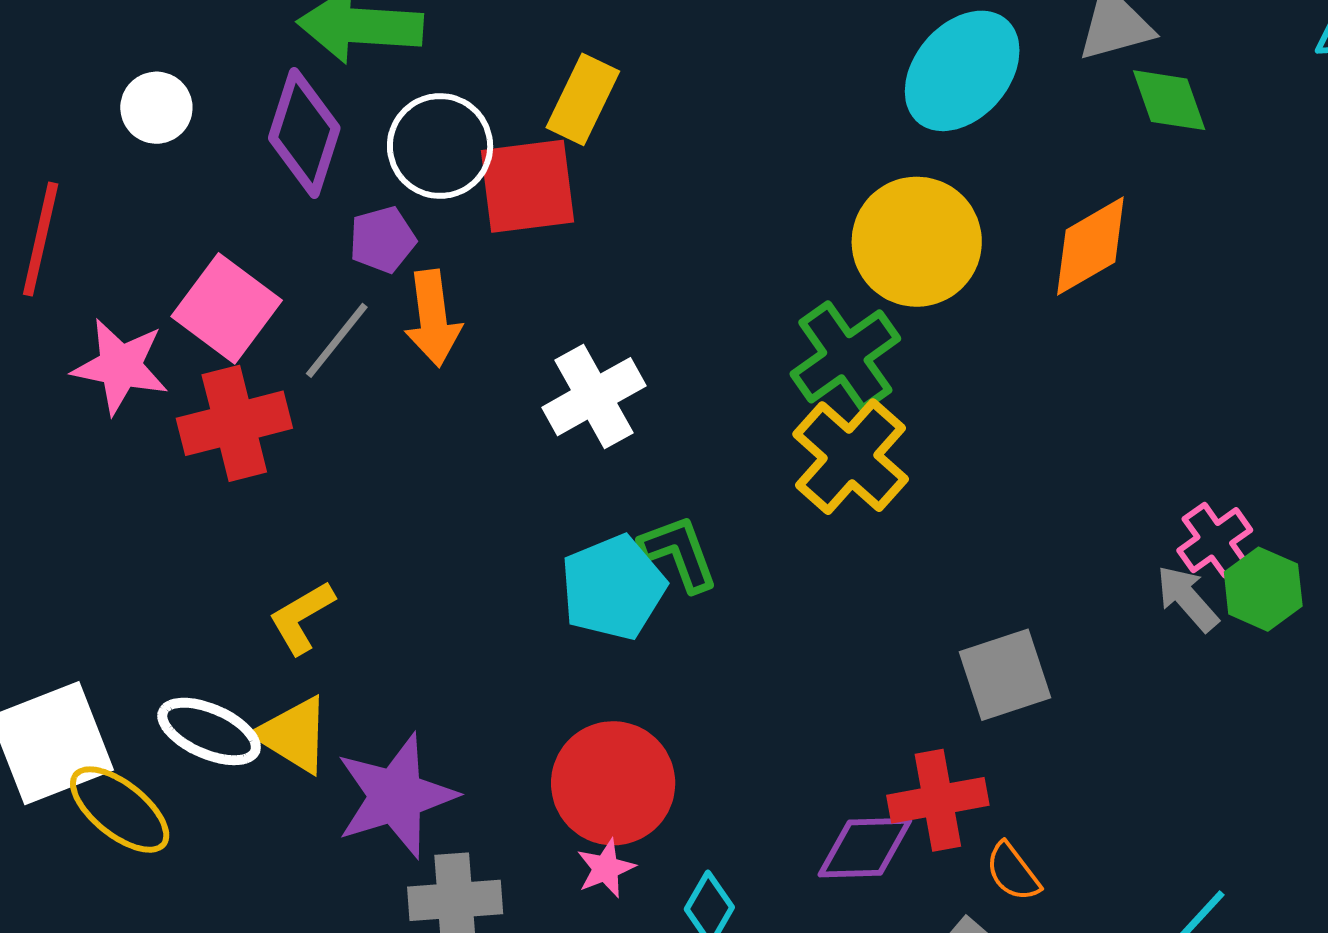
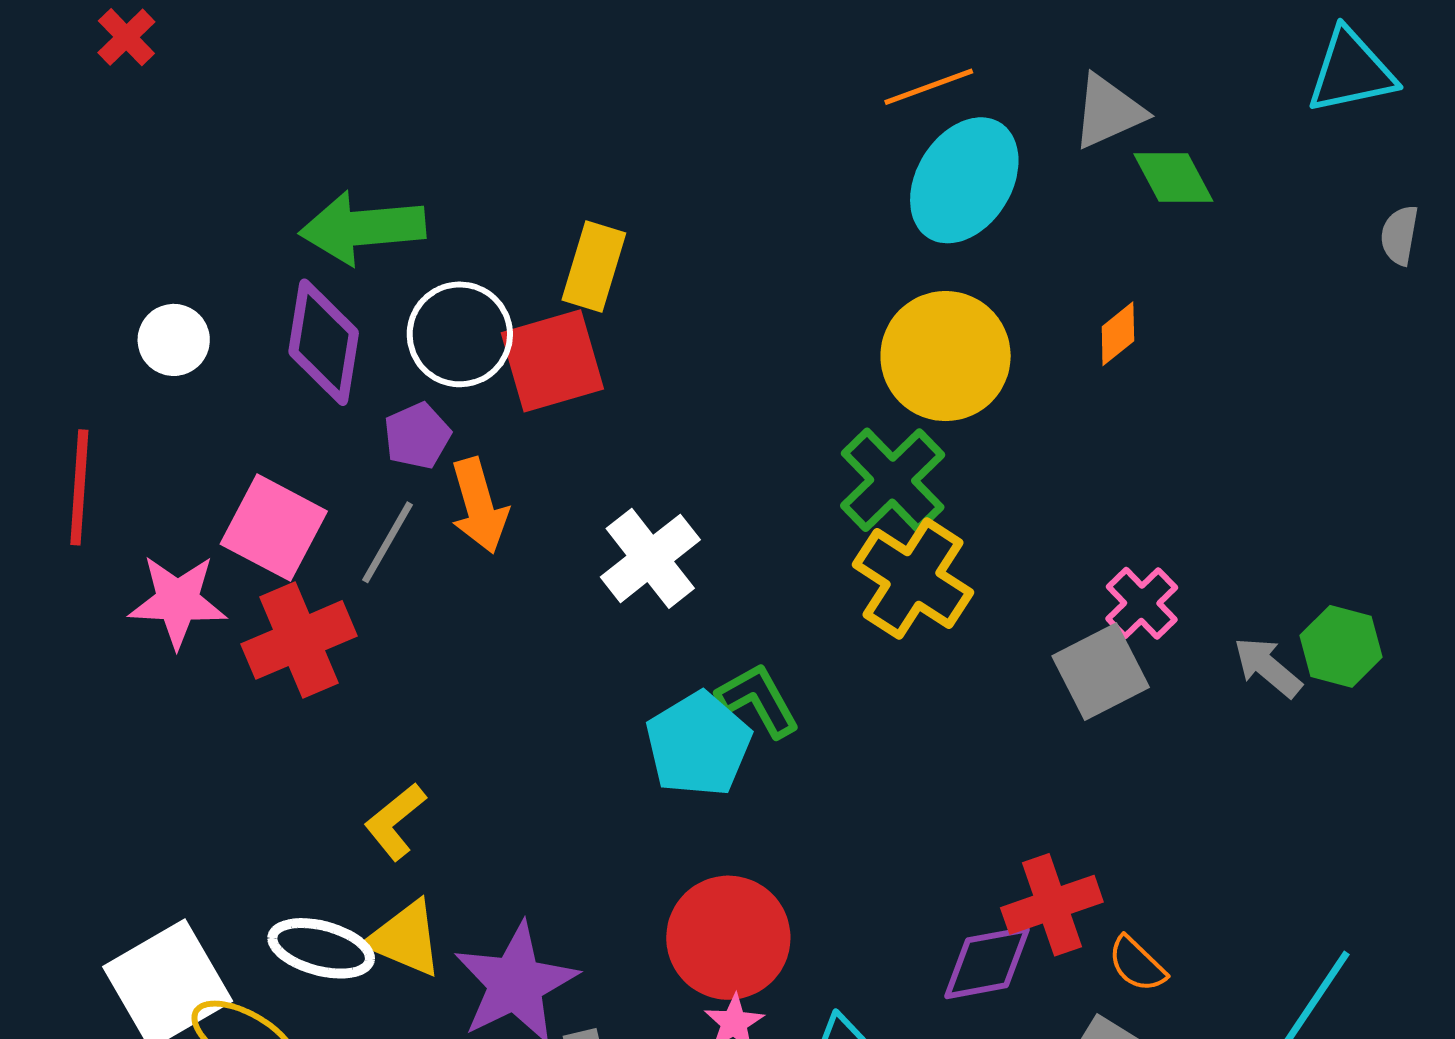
orange diamond: (1090, 246) -> (1118, 334), size x0.6
pink cross: (1215, 540) -> (1142, 603), moved
gray square: (1005, 675) -> (1101, 672), moved

